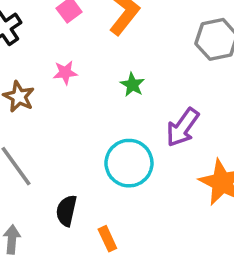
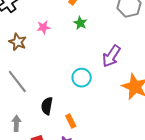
green star: (132, 85) -> (80, 23), moved
cyan circle: (129, 163) -> (82, 78), size x0.7

